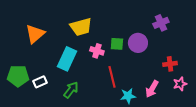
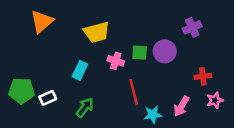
orange triangle: (35, 34) -> (42, 21), moved
cyan rectangle: (67, 59) -> (80, 70), size x0.7

